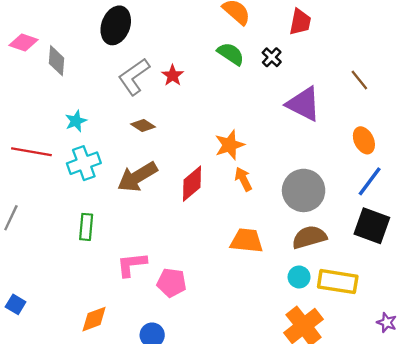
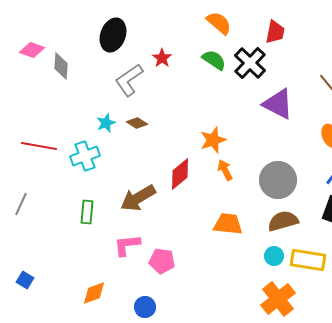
black cross: (272, 57) -> (250, 63), size x1.8
red star: (173, 75) -> (162, 58), moved
cyan star: (76, 121) -> (106, 123), moved
brown arrow: (137, 177) -> (138, 198), moved

